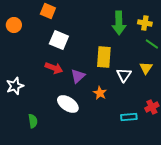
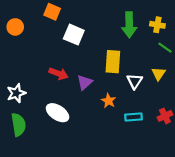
white square: (59, 40) -> (74, 35), moved
white ellipse: (68, 104) -> (58, 113), moved
cyan rectangle: (129, 117) -> (134, 117), moved
green semicircle: (33, 121) -> (18, 125), moved, size x1.5

